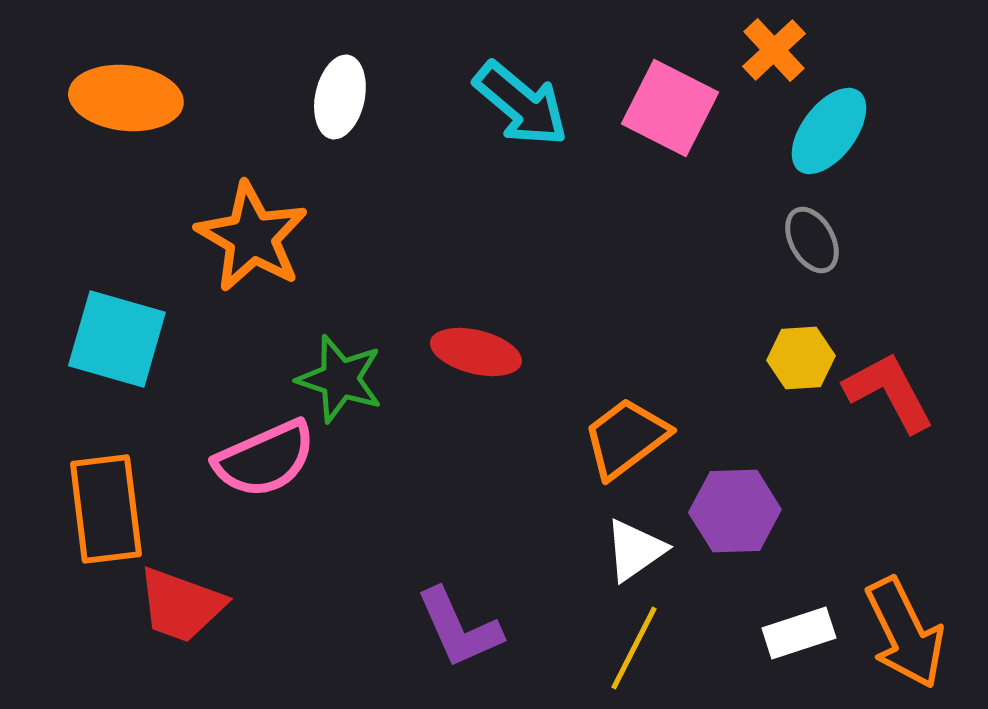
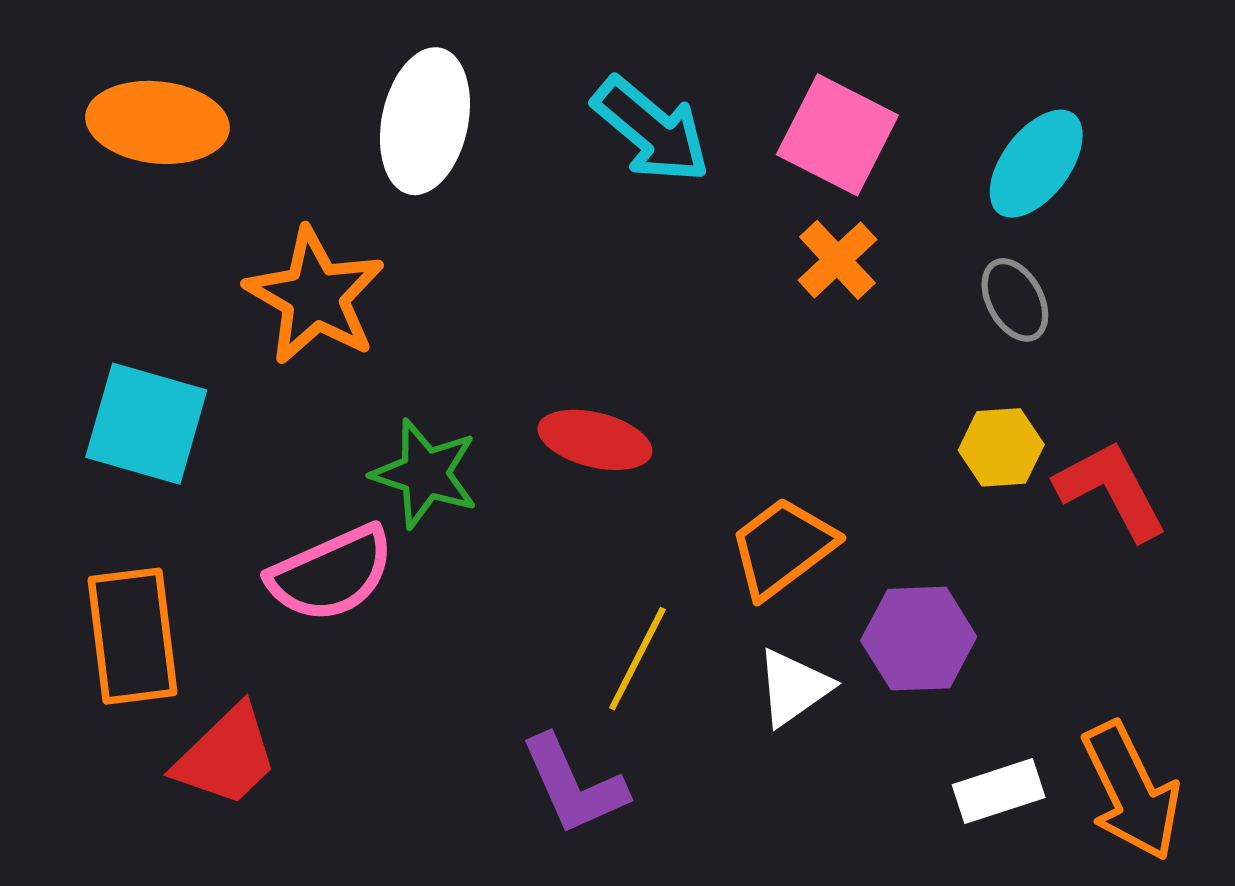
orange cross: (774, 50) -> (837, 260), moved
white ellipse: (340, 97) -> (425, 121), size x1.4
red trapezoid: (181, 605) -> (226, 756), turned -64
yellow line: (634, 648) -> (637, 659), moved

